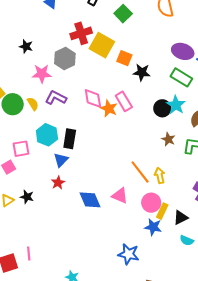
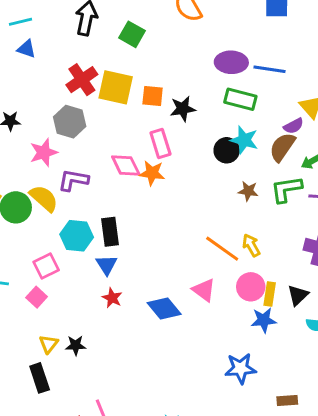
pink rectangle: (124, 101) -> (160, 144), moved, turned 30
yellow semicircle: (33, 104) -> (44, 198), size x1.5
pink triangle: (120, 196) -> (204, 290), turned 30
black star: (27, 197) -> (76, 345), moved

